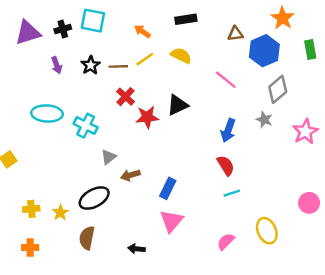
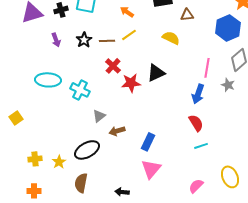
brown triangle: (235, 34) -> (187, 15), moved
yellow semicircle: (181, 56) -> (171, 38), moved
pink line: (226, 80) -> (207, 68), moved, turned 60

